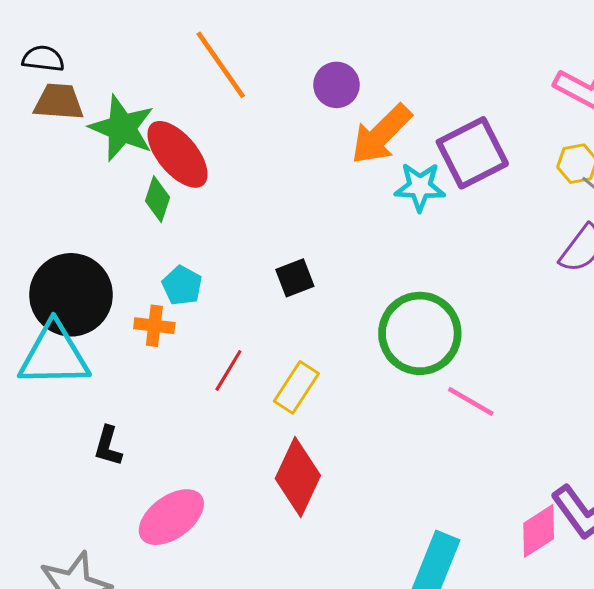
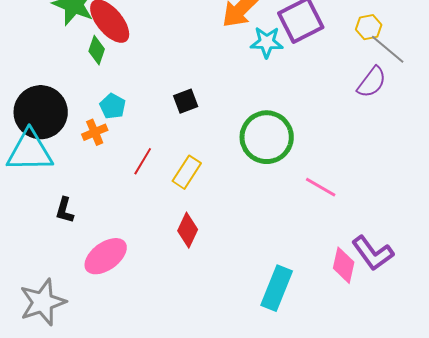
orange cross: (154, 326) -> (95, 132), turned -30
pink line: (471, 401) -> (321, 187), moved
red diamond: (298, 477) -> (188, 230), size x0.7
pink diamond: (539, 531) -> (344, 265), turned -45

